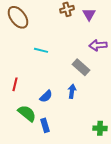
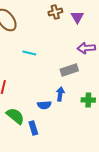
gray rectangle: (81, 67) -> (69, 70), turned -60
blue semicircle: (46, 96) -> (44, 105), moved, turned 40
green cross: (100, 128) -> (88, 100), moved

